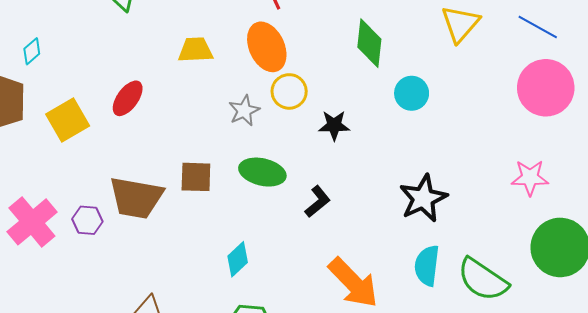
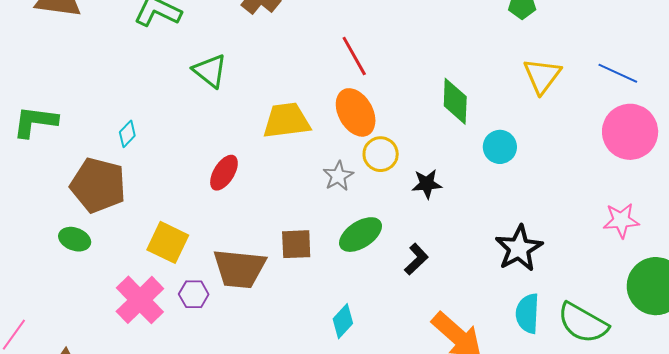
yellow trapezoid: (195, 50) -> (286, 121), size x1.4
yellow square: (68, 120) -> (168, 242), moved, turned -30
green ellipse: (262, 172) -> (360, 235), turned -42

